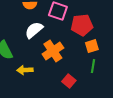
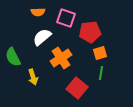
yellow arrow: (25, 70) -> (33, 77), turned -105
red square: (69, 81) -> (77, 88), size x1.5

